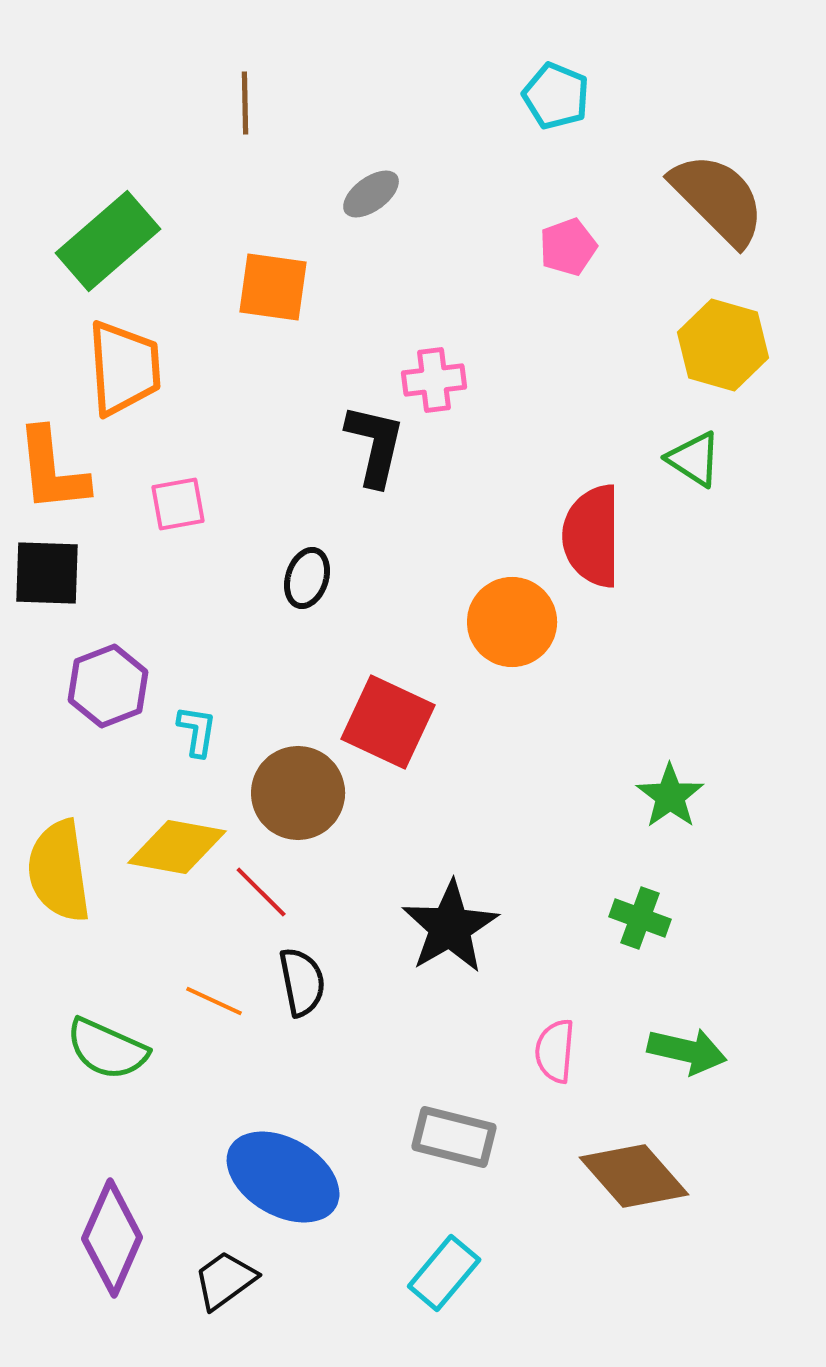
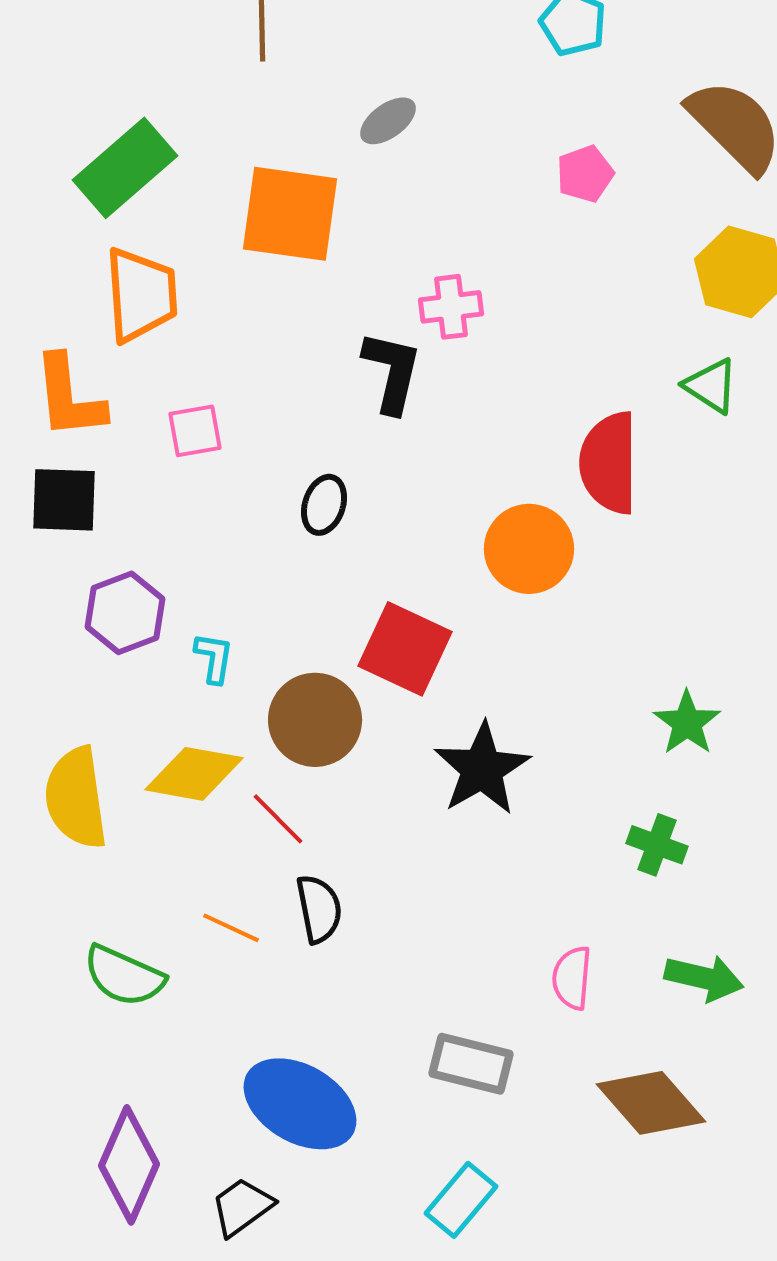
orange square: (273, 287) -> (290, 214), size x1.4
black star: (450, 927) -> (482, 769), moved

